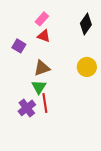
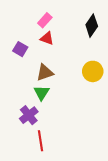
red line: (45, 103) -> (41, 141), moved

